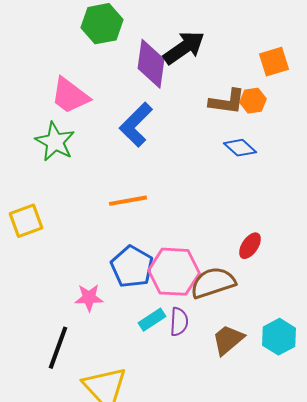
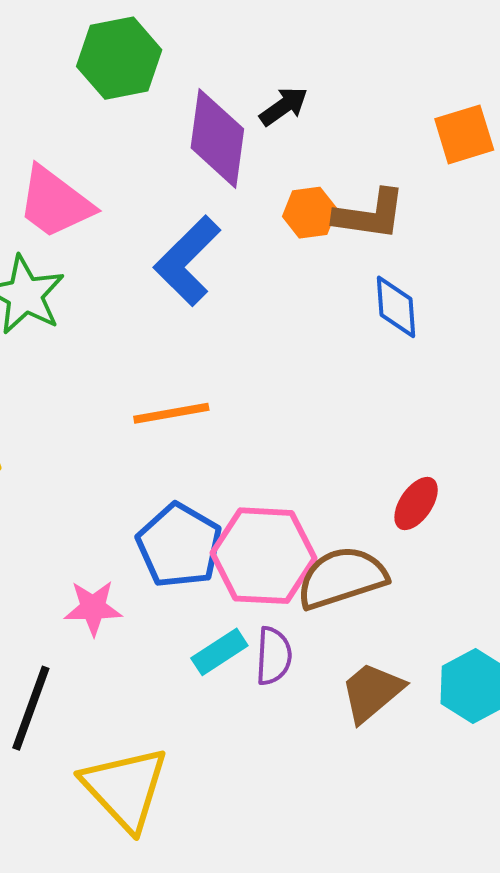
black arrow: (184, 48) -> (284, 106), size x0.6
orange hexagon: (253, 101) -> (310, 213), moved
blue diamond: (240, 148) -> (396, 307), turned 44

